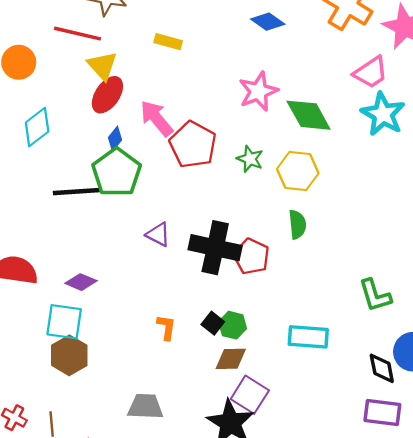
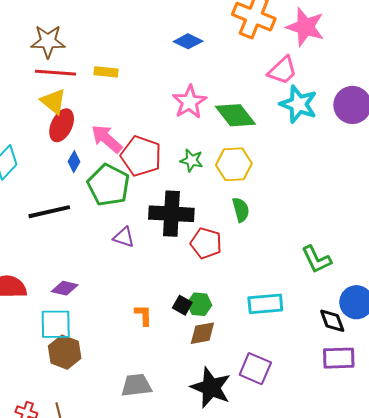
red line: (78, 34) -> (55, 73), moved
green pentagon: (117, 172) -> (109, 185), moved
black cross: (215, 248) -> (171, 214), moved
purple square: (250, 395) -> (255, 369), moved

